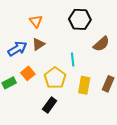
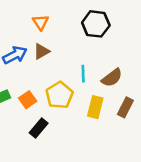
brown semicircle: (101, 44) -> (112, 78), moved
orange square: (28, 73) -> (28, 100), moved
black rectangle: (50, 105) -> (39, 128), moved

